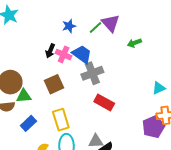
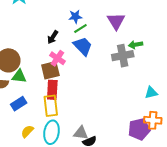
green line: (95, 27) -> (80, 29), moved
pink cross: (64, 55) -> (57, 58), moved
gray cross: (92, 73) -> (123, 56), moved
red rectangle: (104, 102) -> (52, 90), moved, turned 54

